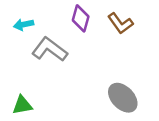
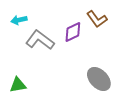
purple diamond: (81, 18) -> (73, 32), moved, turned 50

